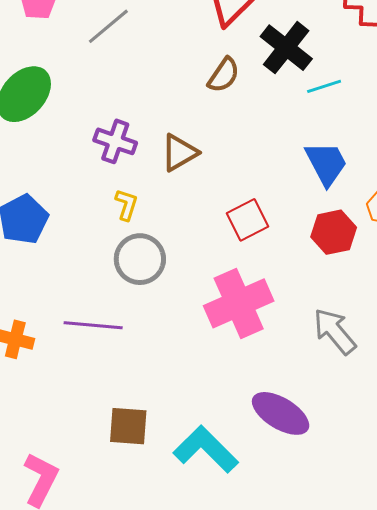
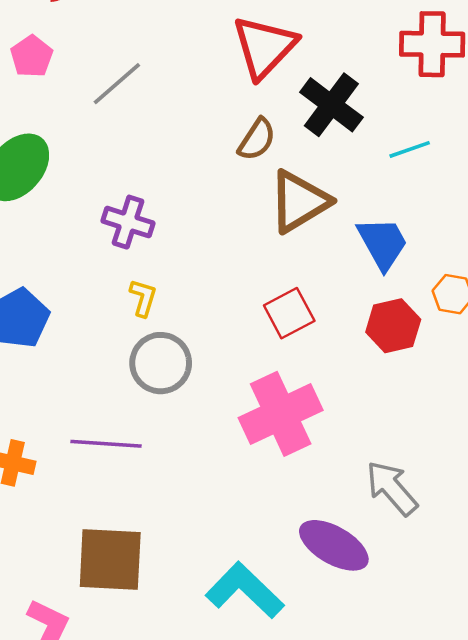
cyan line: (324, 86) -> (410, 149), moved
brown triangle: (179, 153) -> (299, 202), moved, size x1.4
gray arrow: (335, 331) -> (392, 488), moved
brown square: (128, 426) -> (110, 560), moved, size x1.4

